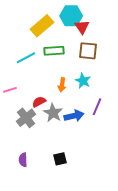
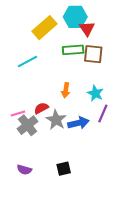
green rectangle: (54, 51) -> (73, 50), moved
cyan star: (83, 81) -> (95, 93), moved
pink line: (10, 90) -> (18, 113), moved
purple semicircle: (23, 160) -> (24, 170), turned -72

